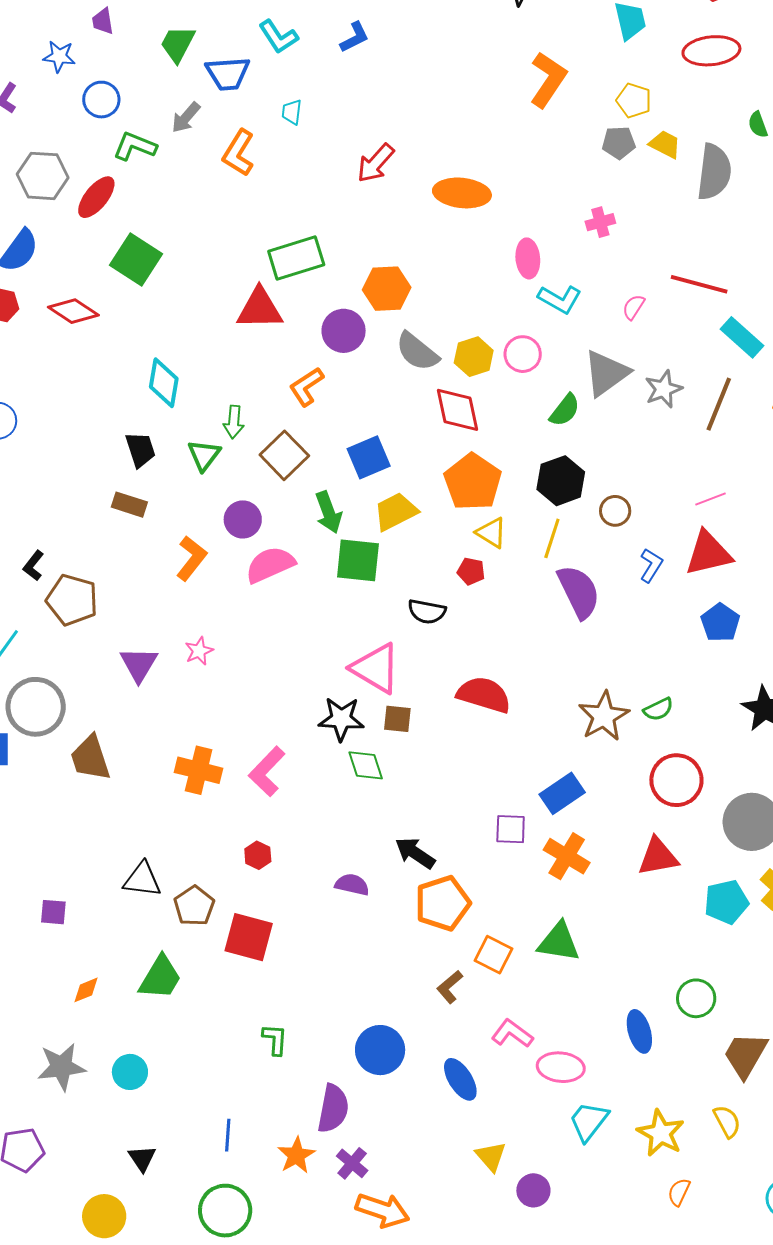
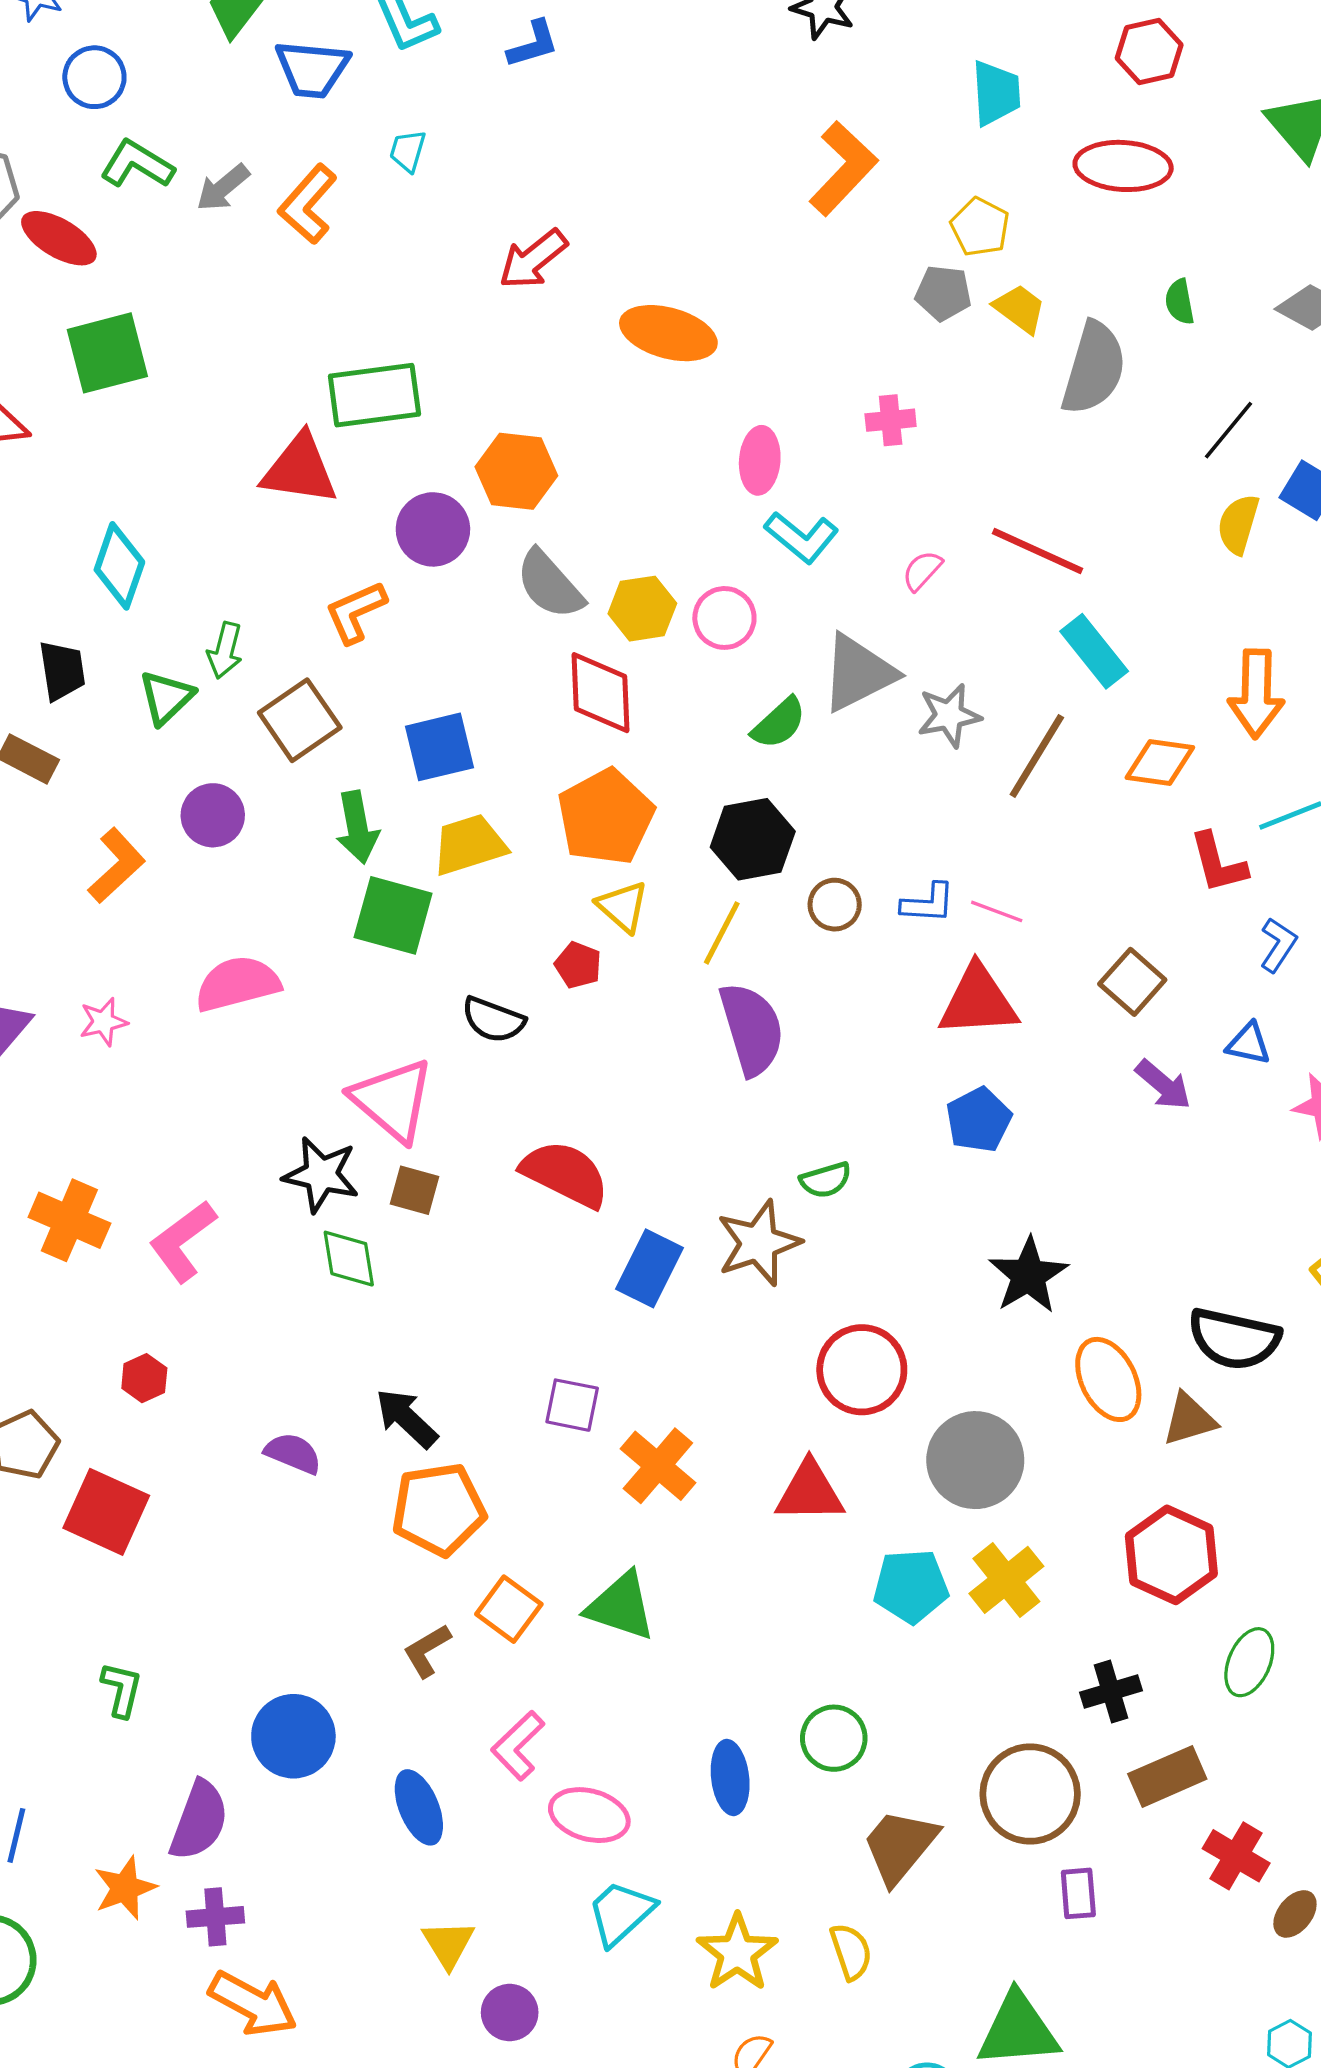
gray arrow: (186, 118) -> (223, 188), moved
red ellipse: (96, 197) -> (59, 238), turned 72
green square: (136, 259) -> (107, 353), turned 33
pink line: (710, 499) -> (997, 911), turned 32
pink semicircle: (270, 565) -> (237, 984), moved
blue L-shape: (651, 565) -> (928, 903), moved, turned 52
green semicircle: (658, 709) -> (826, 1180), moved
blue rectangle: (562, 793) -> (649, 1268), moved, turned -39
pink L-shape: (512, 1034) -> (518, 1746), turned -90
purple cross: (352, 1163) -> (215, 1917), turned 36

